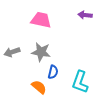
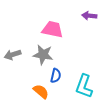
pink trapezoid: (41, 20) -> (52, 29), moved

